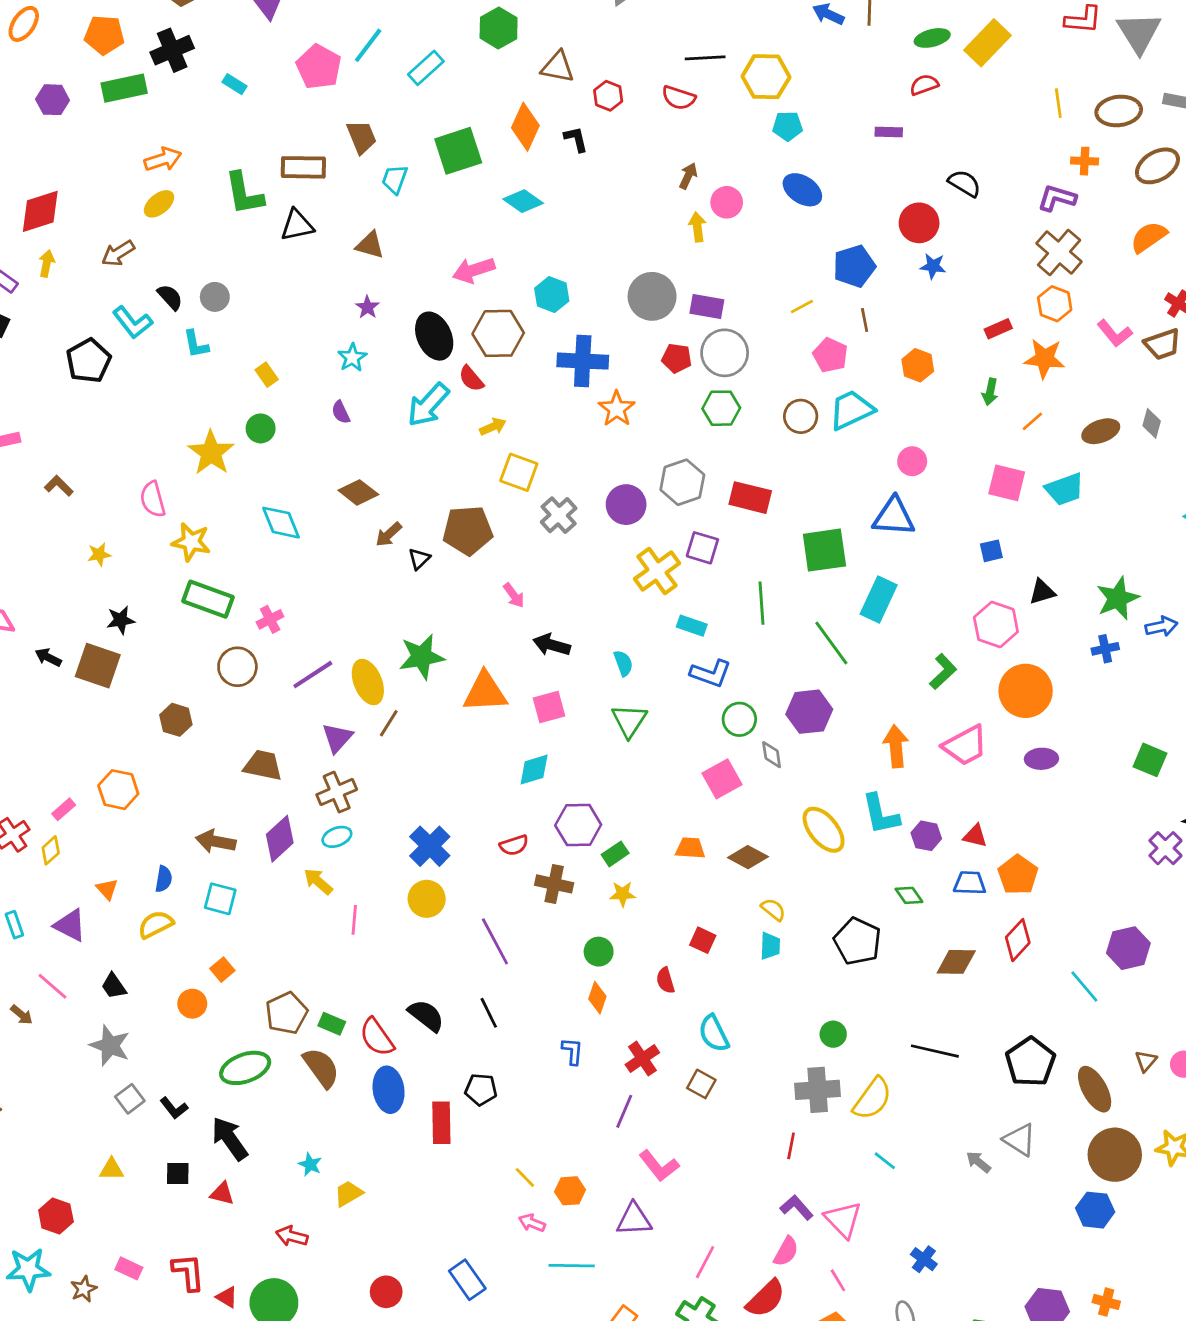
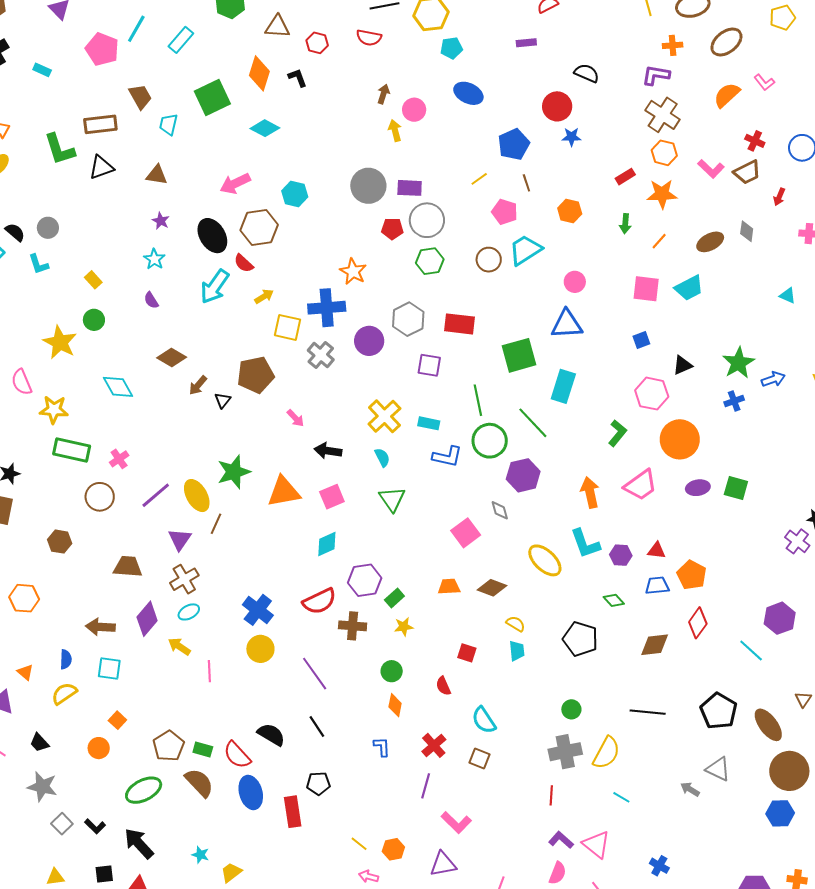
blue cross: (583, 361) -> (327, 308), moved
yellow cross: (657, 571) -> (384, 416), moved
green circle: (739, 719) -> (490, 441), moved, size x1.4
green square: (1150, 760) -> (736, 488), moved
red semicircle: (514, 845) -> (319, 601), size x1.6

